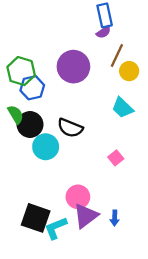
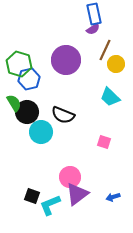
pink square: (116, 158) -> (104, 142), turned -32
black square: (36, 218) -> (32, 196), size x0.6
blue arrow: (115, 218) -> (113, 197), moved, turned 72

